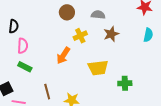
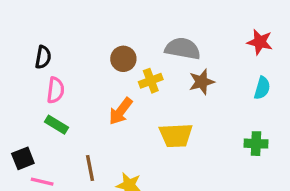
brown circle: (67, 12) -> (123, 59), moved
gray semicircle: (98, 15) -> (183, 49), size x1.5
green cross: (125, 83) -> (256, 144), moved

